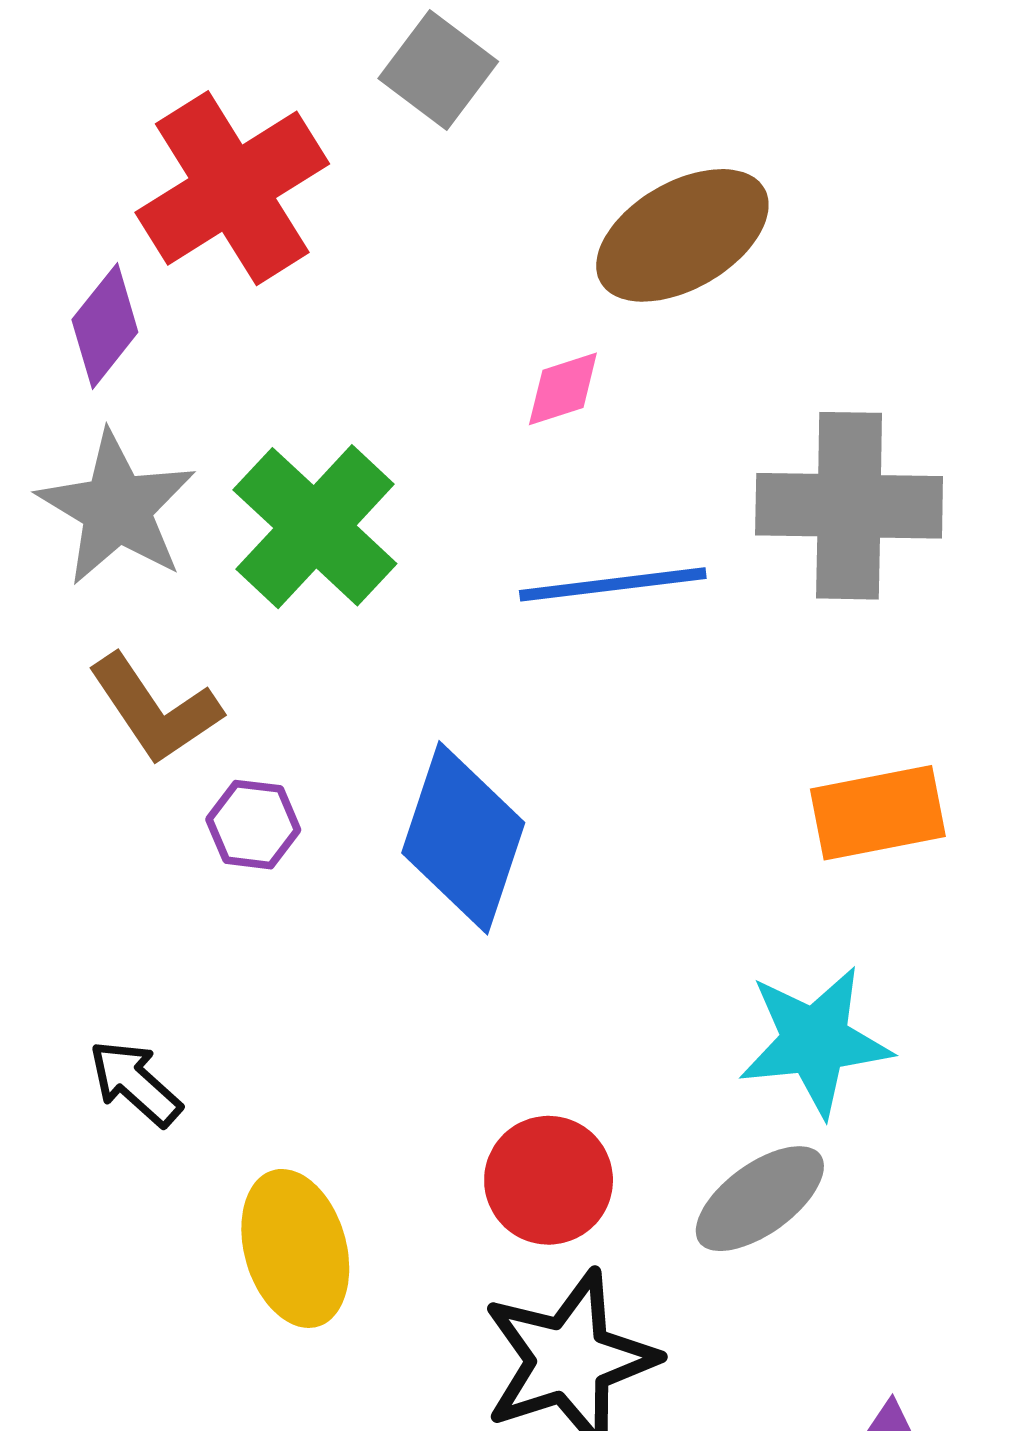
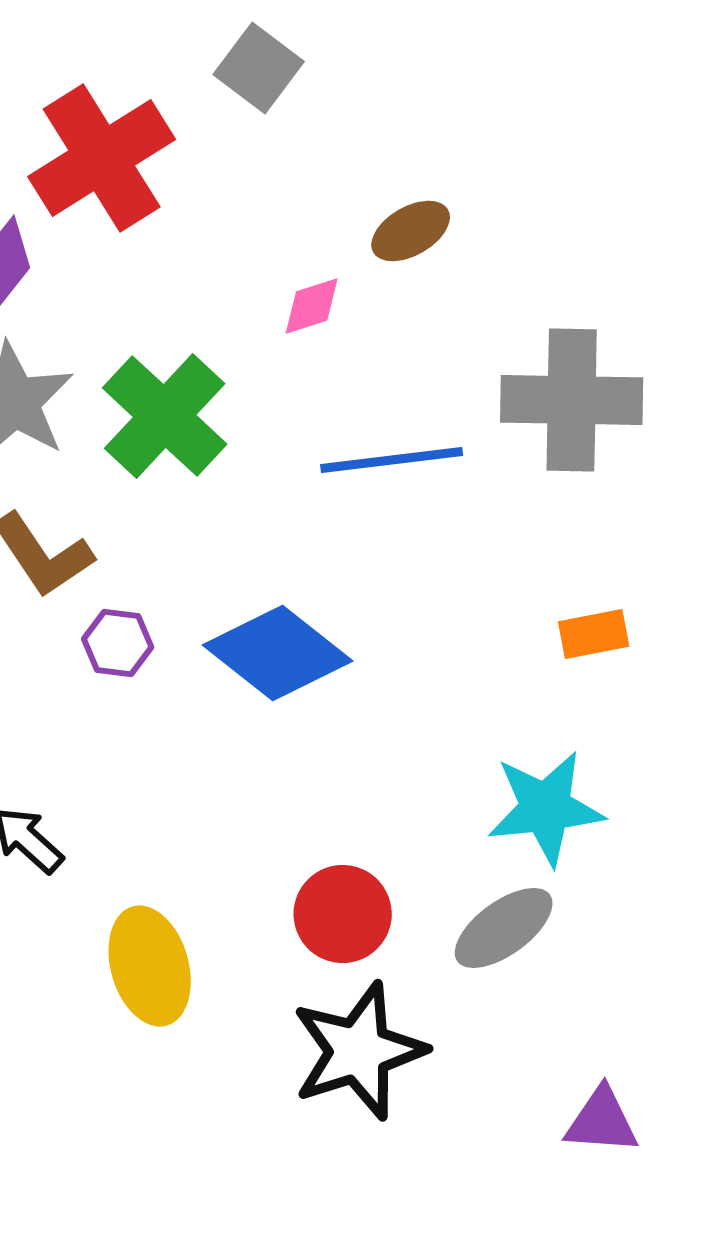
brown ellipse: (682, 235) -> (411, 231), moved, size x0.6
pink diamond: (563, 389) -> (312, 306), moved
orange rectangle: (878, 813) -> (594, 634), size x0.7
blue diamond: (463, 838) -> (278, 653), turned -70

